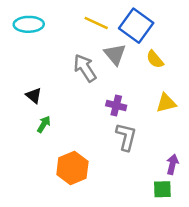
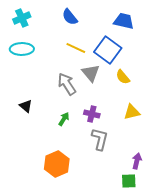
green arrow: (44, 124) -> (64, 119), moved

